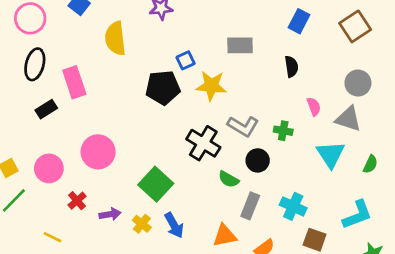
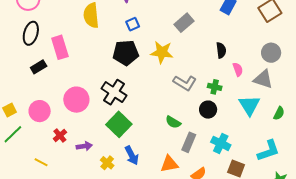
gray rectangle: (240, 45) -> (184, 23), turned -42
blue square: (186, 60) -> (133, 24), moved
black semicircle: (291, 67) -> (221, 50), moved
black cross: (203, 143) -> (114, 92), moved
black circle: (258, 160) -> (208, 110), moved
yellow cross: (142, 224) -> (107, 163), moved

